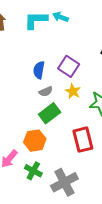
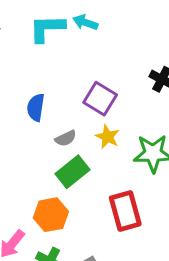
blue semicircle: (39, 70) -> (36, 107), moved

